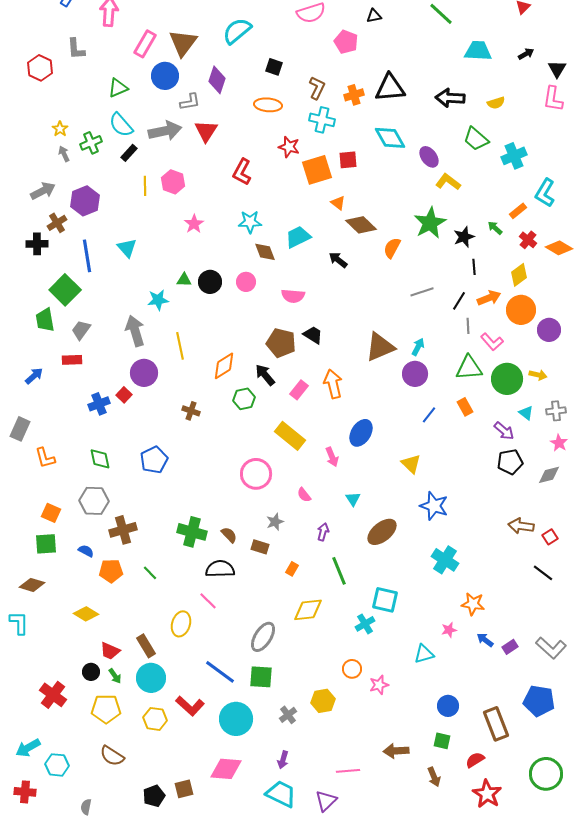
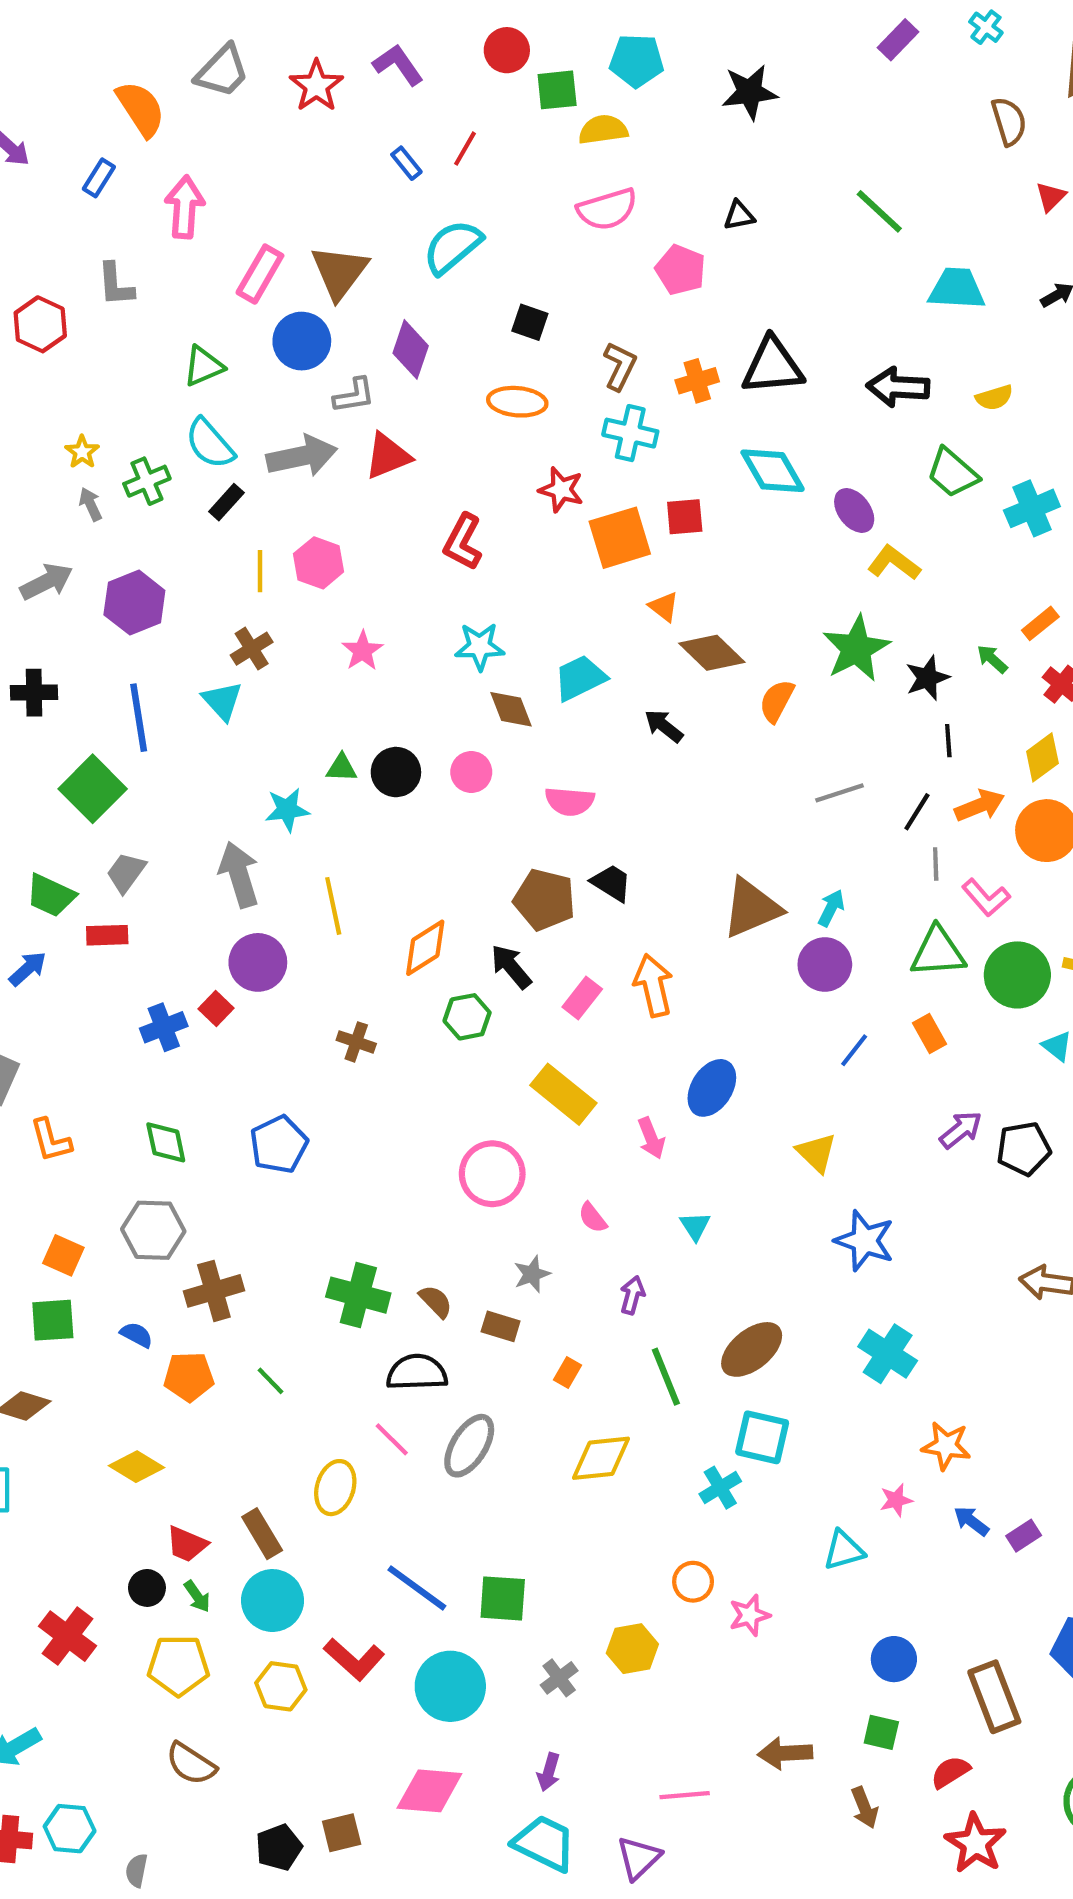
red triangle: (206, 131) -> (388, 456), turned 35
brown cross: (57, 223) -> (252, 649), moved
green trapezoid: (45, 320) -> (51, 895), moved, turned -55
purple arrow: (504, 431) -> (961, 1130), moved, turned -80
brown ellipse: (382, 532) -> (752, 1349), moved
gray ellipse: (263, 637) -> (469, 1446), moved
cyan hexagon: (57, 765) -> (70, 1829), moved

